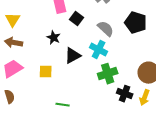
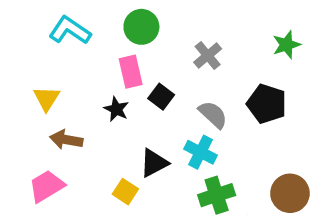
black star: (54, 38) -> (116, 109), moved
brown arrow: (14, 43) -> (66, 140), moved
yellow square: (46, 72) -> (125, 192), moved, turned 32

